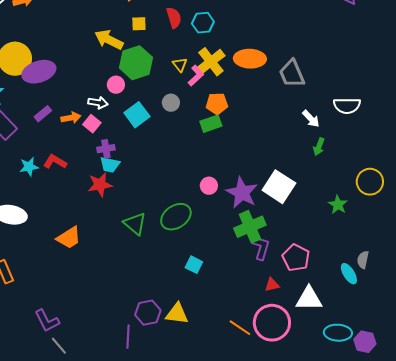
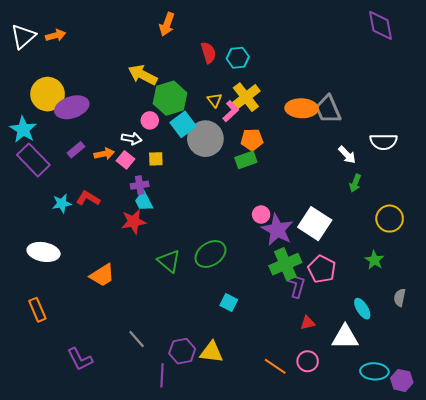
yellow square: (139, 24) -> (156, 159), moved
orange ellipse: (250, 59) -> (302, 108), moved
gray circle: (171, 103) -> (205, 139), size x2.0
cyan square: (137, 115) -> (183, 124), moved
cyan trapezoid: (110, 165) -> (144, 201), turned 50
yellow circle: (370, 182) -> (390, 219), moved
pink circle: (209, 186) -> (261, 215), moved
green star: (338, 205) -> (374, 260), moved
pink pentagon: (296, 258) -> (322, 269), moved
cyan ellipse: (349, 274) -> (362, 309), moved
pink circle: (272, 323) -> (308, 361), size x0.6
gray line: (59, 346) -> (137, 339), moved

